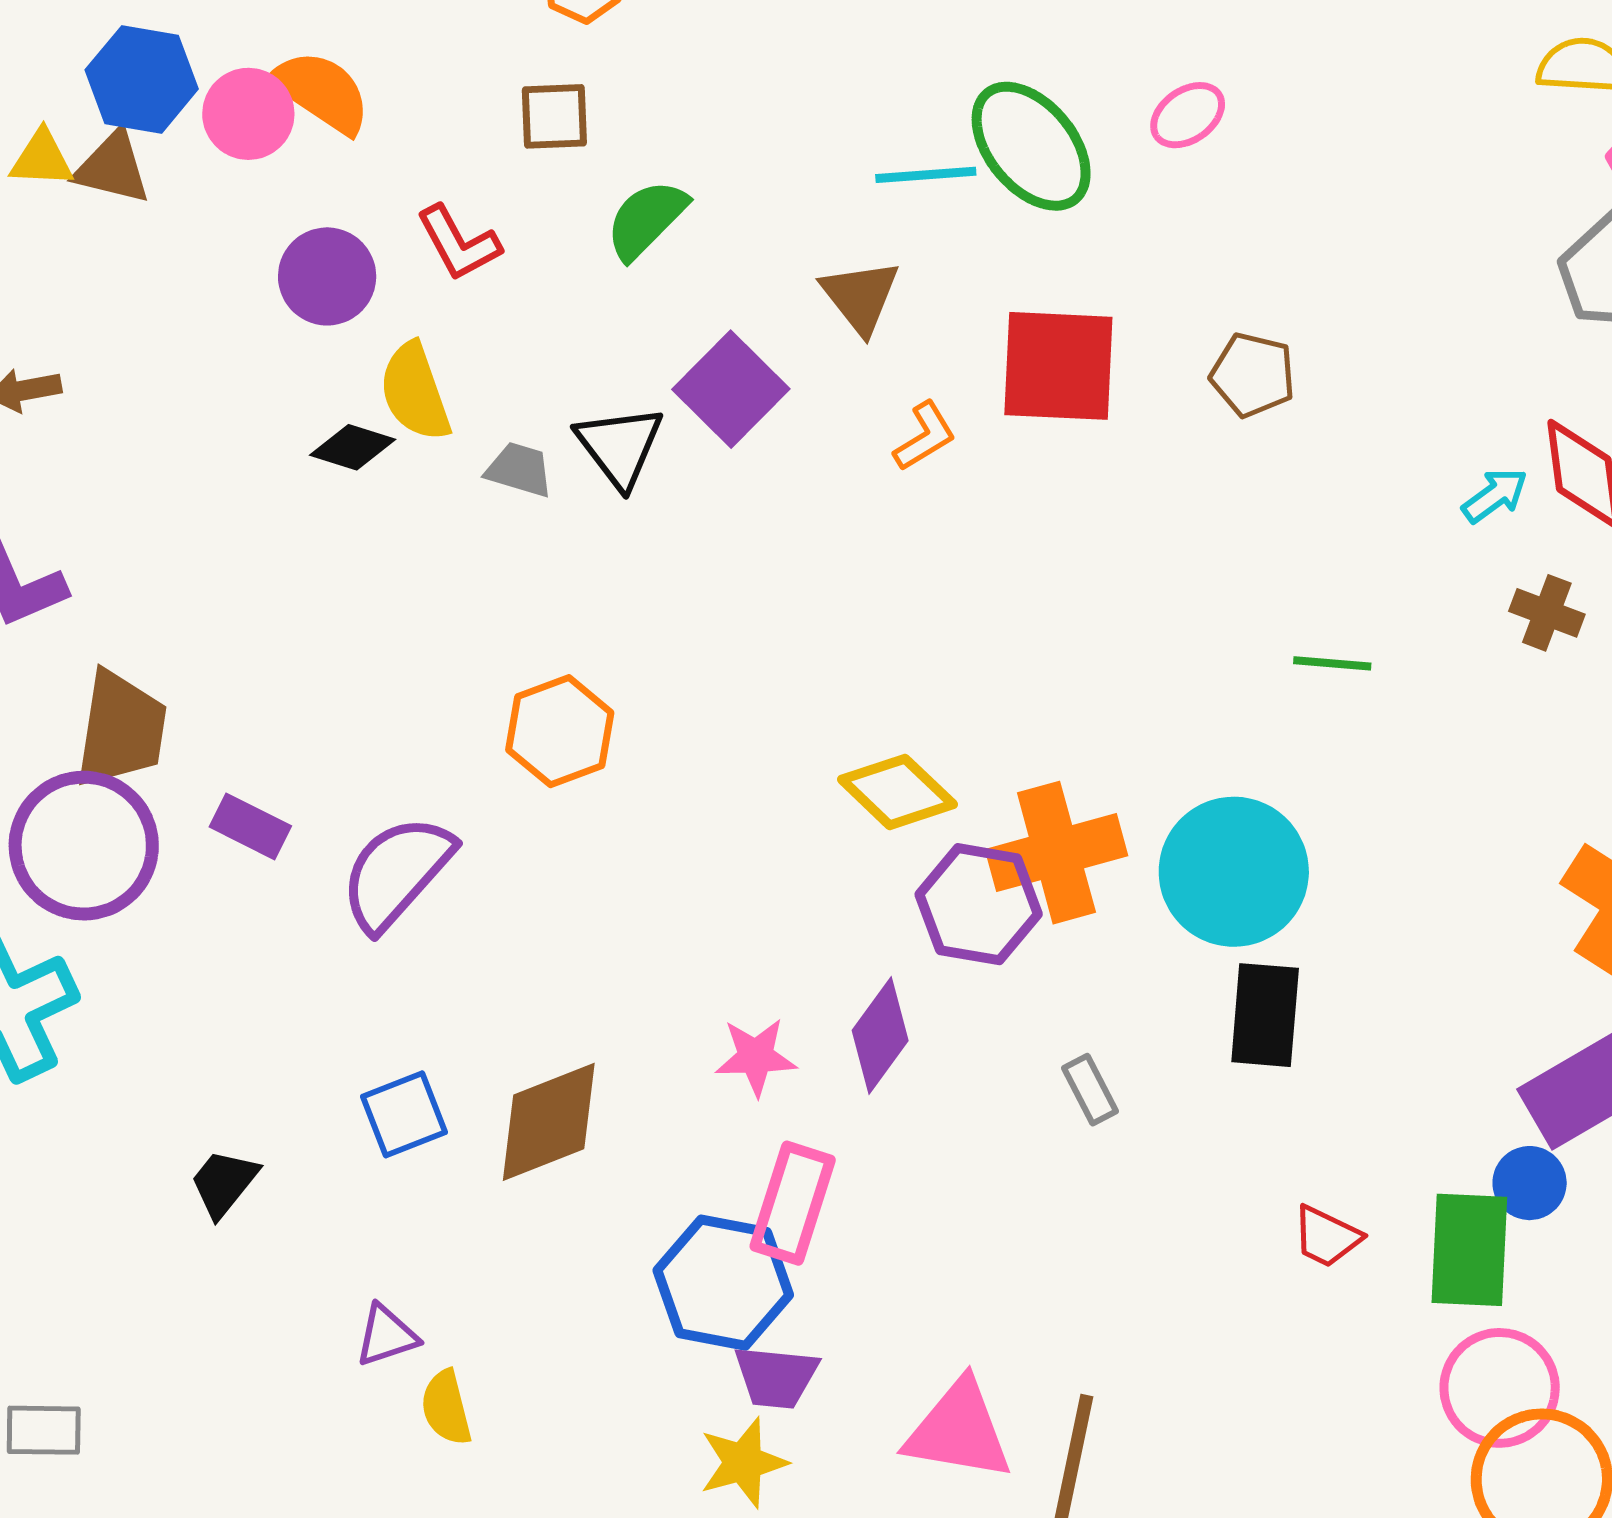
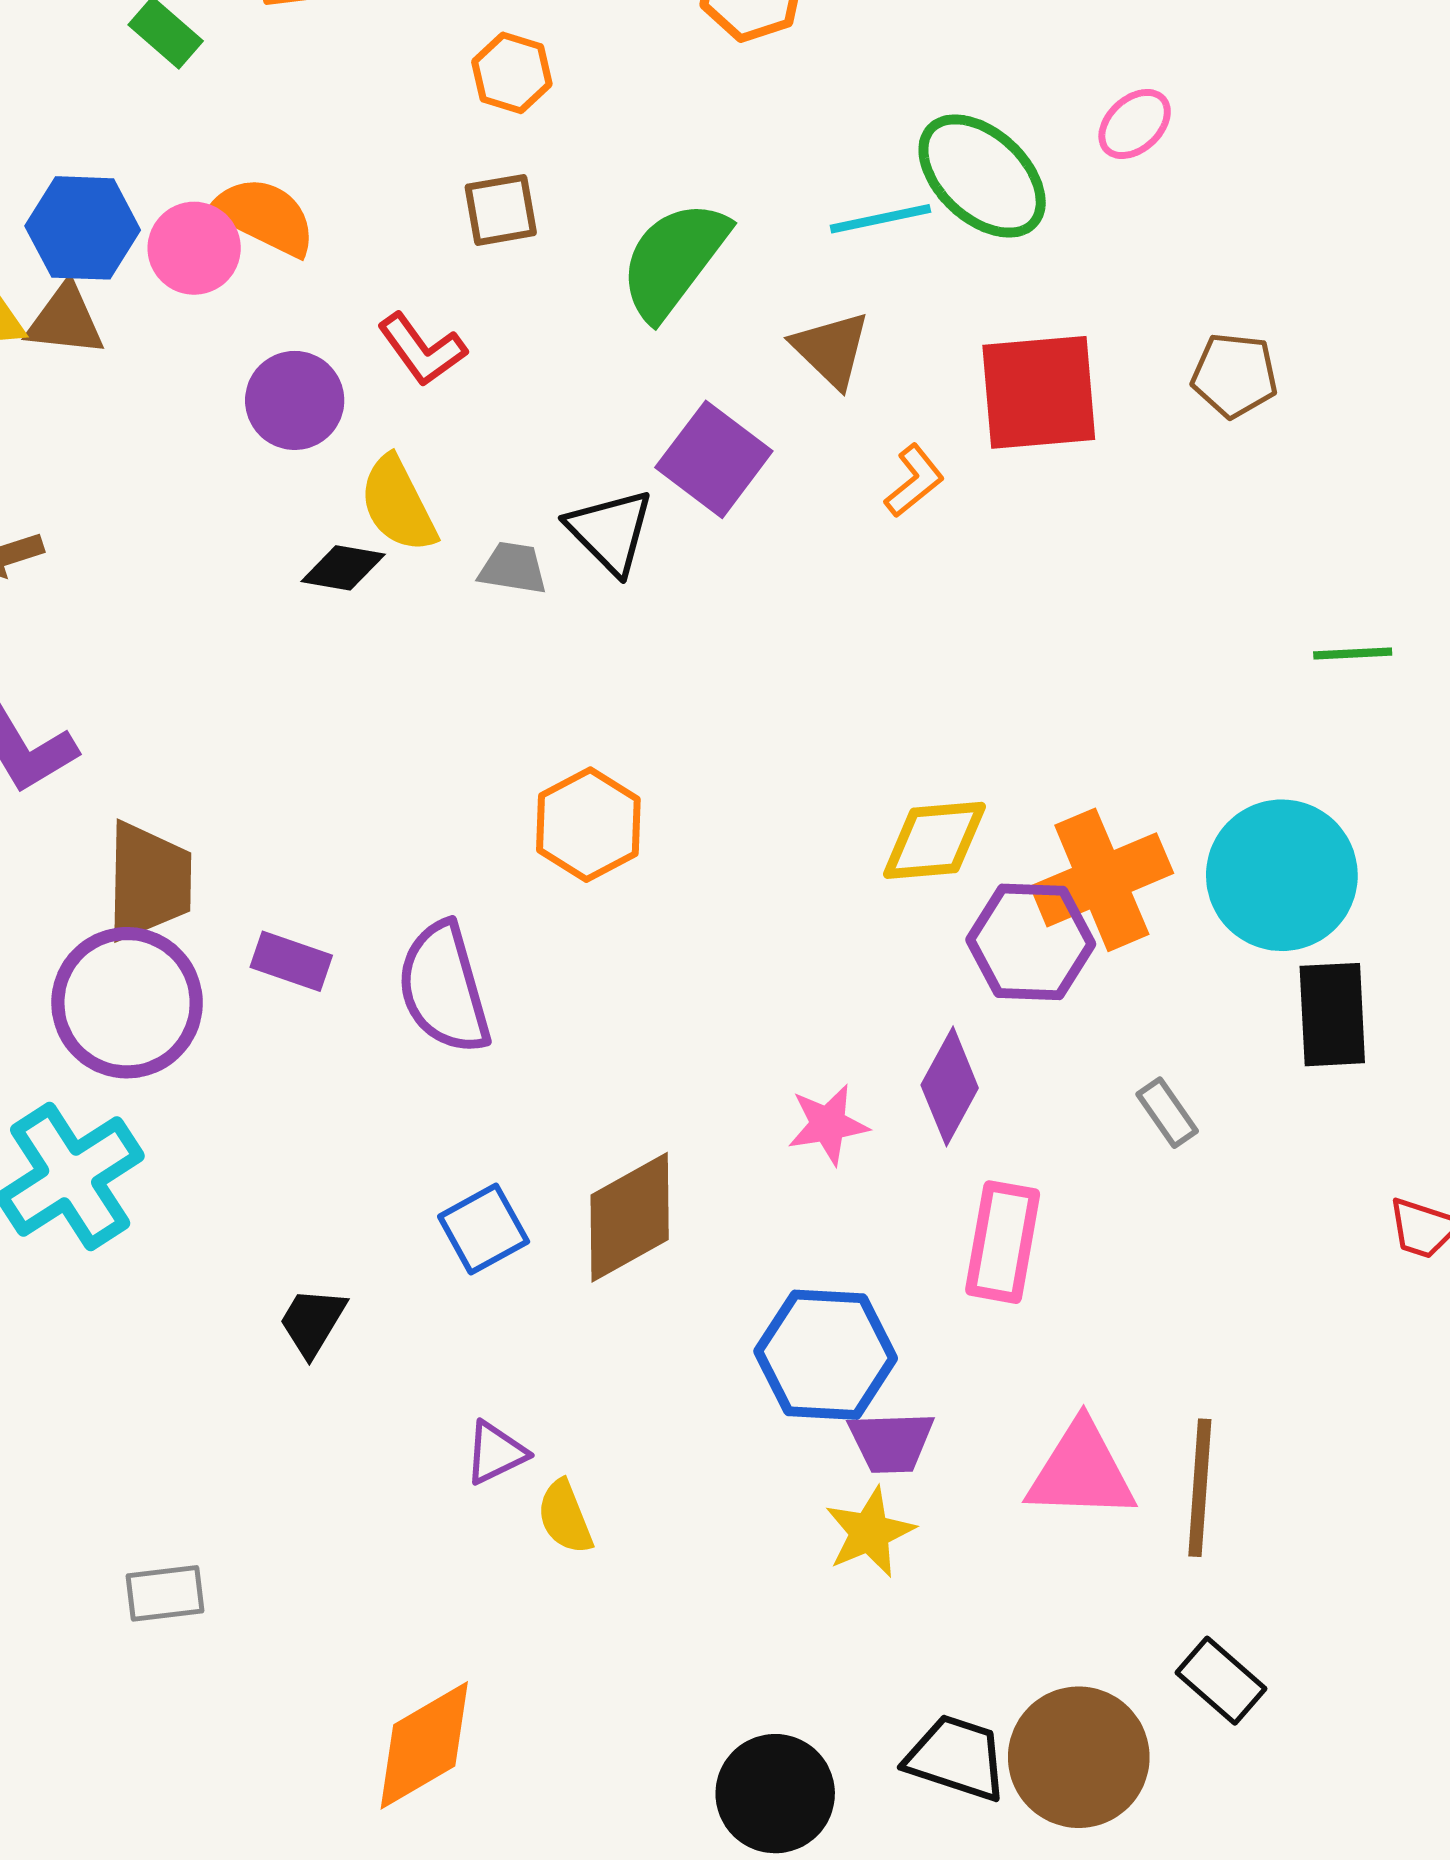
green semicircle: (646, 219) -> (674, 260), moved, size x1.4
yellow diamond: (897, 792) -> (934, 840), turned -41
purple semicircle: (397, 873) -> (444, 988), turned -50
pink rectangle: (793, 1203) -> (1003, 1242), moved

